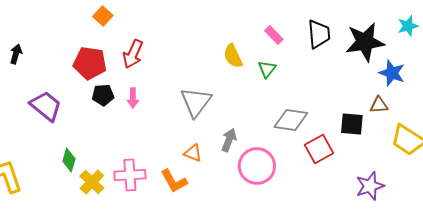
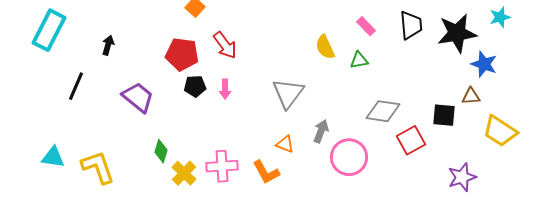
red arrow: (133, 54) -> (225, 45), turned -60
green triangle: (267, 69) -> (359, 60), turned 42

